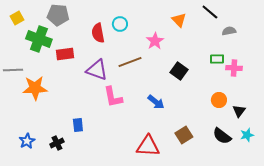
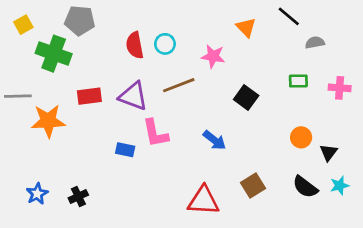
cyan circle: (120, 24) -> (165, 44), moved
pink star: (155, 41) -> (213, 56), turned -30
red rectangle: (65, 54) -> (89, 96), moved
pink cross: (234, 68) -> (340, 88), moved
blue rectangle: (78, 125) -> (125, 150), moved, turned -72

